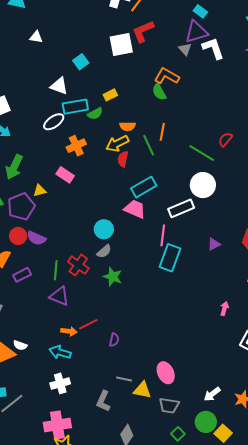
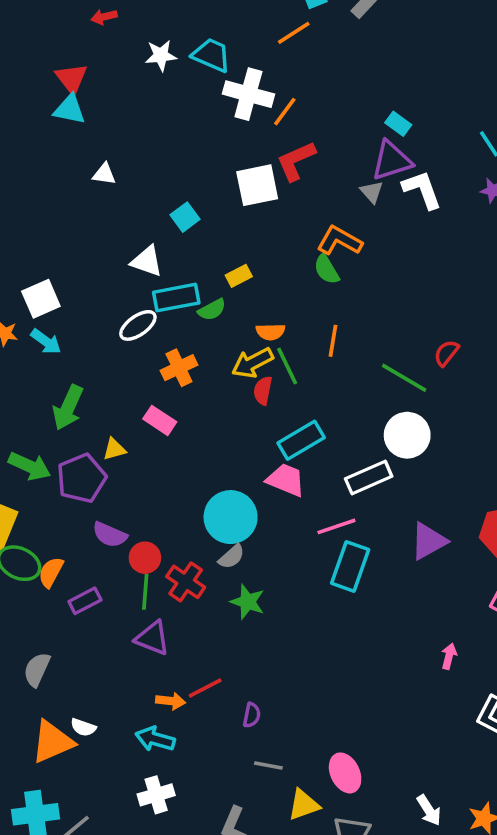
green line: (149, 145) -> (287, 366), moved
cyan circle: (104, 229) -> (231, 517), size x1.5
pink line: (163, 235) -> (336, 526), turned 65
red circle: (18, 236) -> (145, 558), moved
purple triangle: (214, 244) -> (428, 541), size x1.6
gray line: (124, 379) -> (268, 766), moved
yellow triangle: (142, 390) -> (304, 805), turned -30
white arrow: (212, 394) -> (429, 810), turned -84

